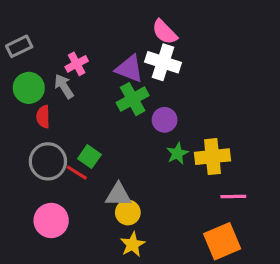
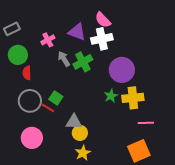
white cross: (163, 62) -> (102, 39), turned -30
purple triangle: (129, 69) -> (77, 32), moved
gray arrow: (64, 86) -> (64, 59), moved
purple circle: (165, 120) -> (122, 70), moved, size x1.6

